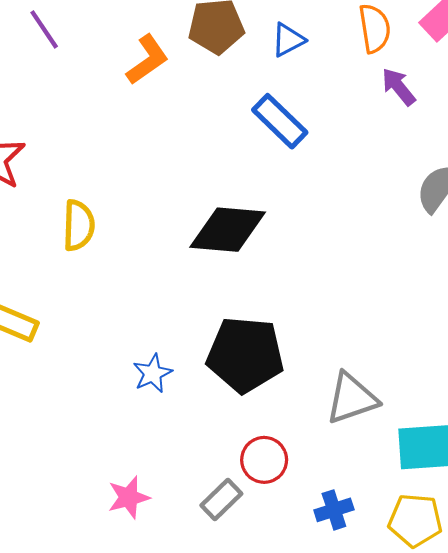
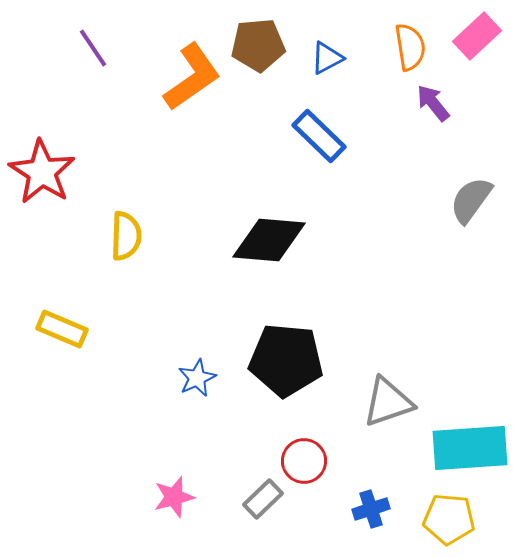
orange L-shape: (147, 60) -> (192, 77), size x1.4

